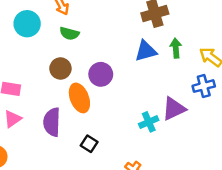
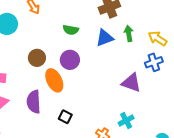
green semicircle: (69, 34) -> (71, 30), moved
purple triangle: (174, 109) -> (131, 83), turned 50
cyan cross: (149, 122) -> (126, 121), moved

